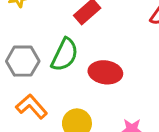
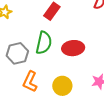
orange L-shape: (31, 106) -> (30, 82), turned -100

